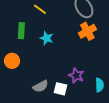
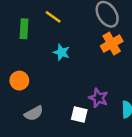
green rectangle: (21, 31) -> (24, 29), moved
gray semicircle: (41, 86) -> (34, 113), moved

